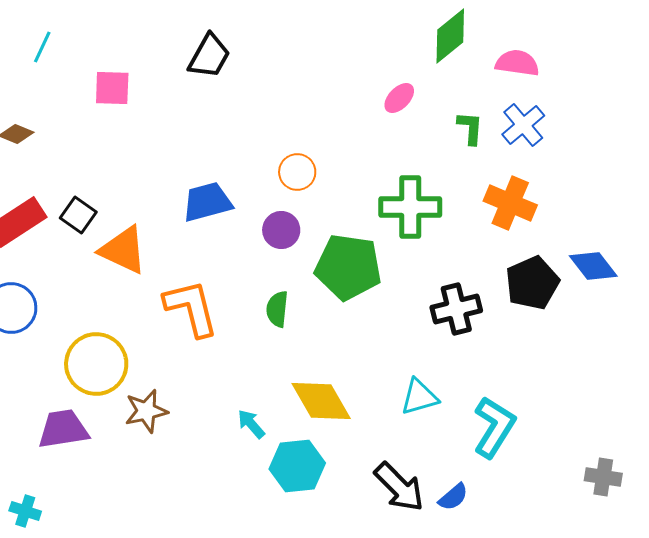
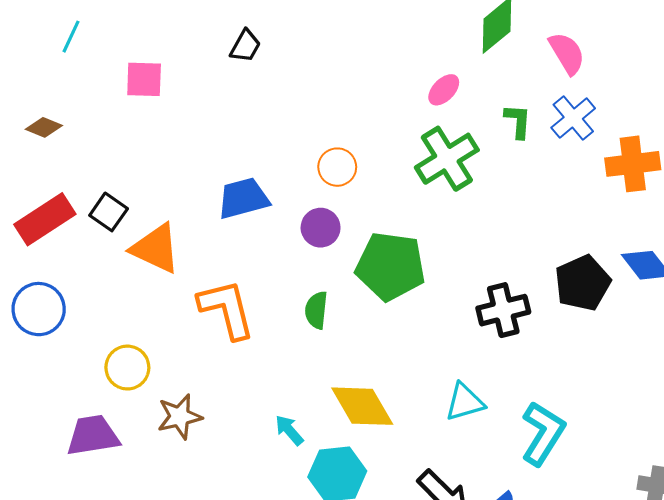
black trapezoid: (209, 56) -> (245, 46), size x0.7
pink semicircle: (517, 63) -> (567, 53), turned 51
orange cross: (510, 203) -> (633, 164), moved, turned -30
green cross: (410, 207) -> (447, 159), moved, turned -32
yellow circle: (96, 364) -> (127, 368), size x0.7

